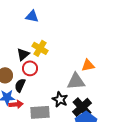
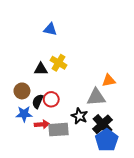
black triangle: (23, 54) -> (41, 69), turned 40
red circle: (30, 68) -> (51, 99), moved
red arrow: (16, 104) -> (42, 124), moved

